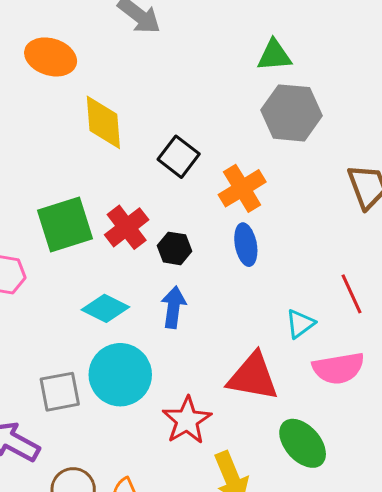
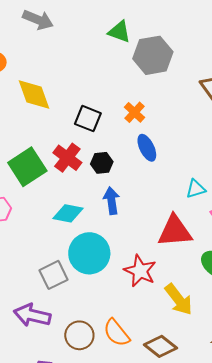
green triangle: (274, 55) -> (119, 32), moved, turned 40
black square: (179, 157) -> (88, 119), moved
orange cross: (242, 188) -> (135, 112), size x0.7
cyan triangle: (300, 324) -> (196, 189), turned 35

